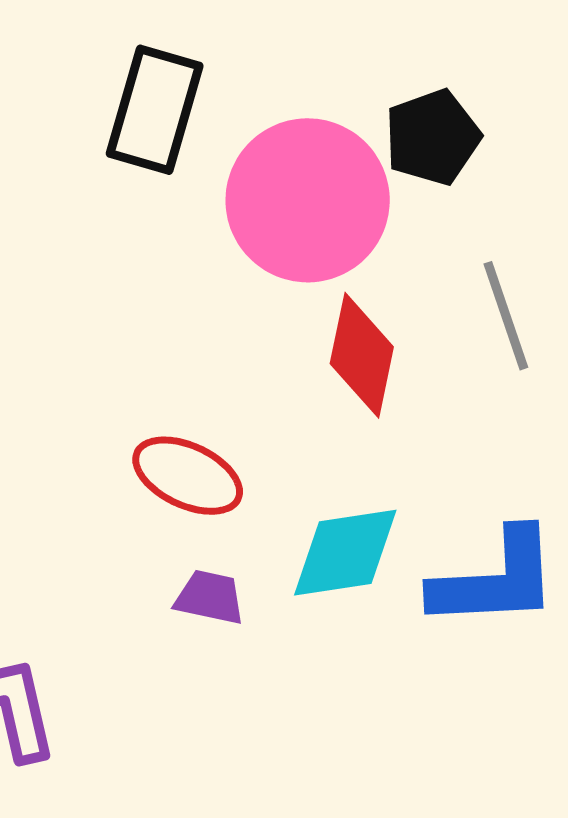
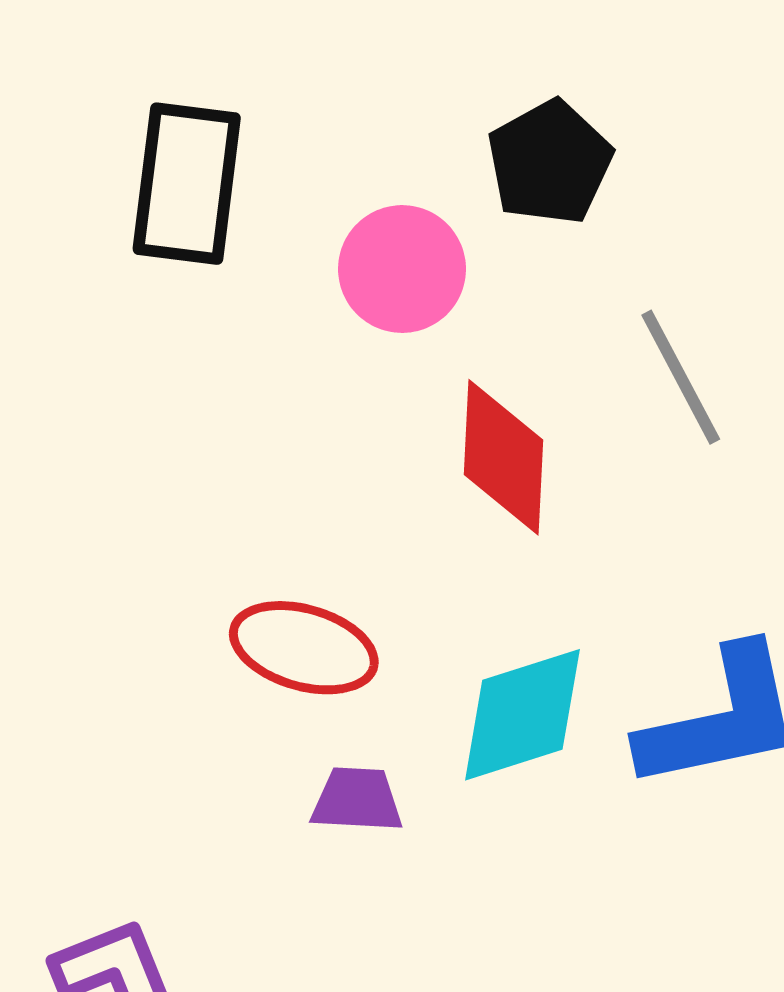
pink circle: (308, 200) -> (402, 269), size x0.6

